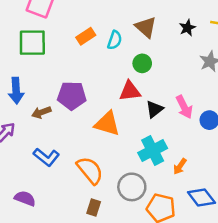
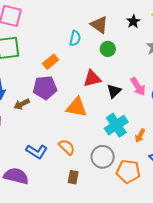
orange rectangle: (86, 36) -> (51, 62), moved
green circle: (142, 63) -> (108, 49), moved
blue L-shape: (46, 157) -> (37, 151), moved
orange semicircle: (90, 170) -> (67, 147), size x0.7
purple semicircle: (25, 198) -> (16, 176), size x1.4

